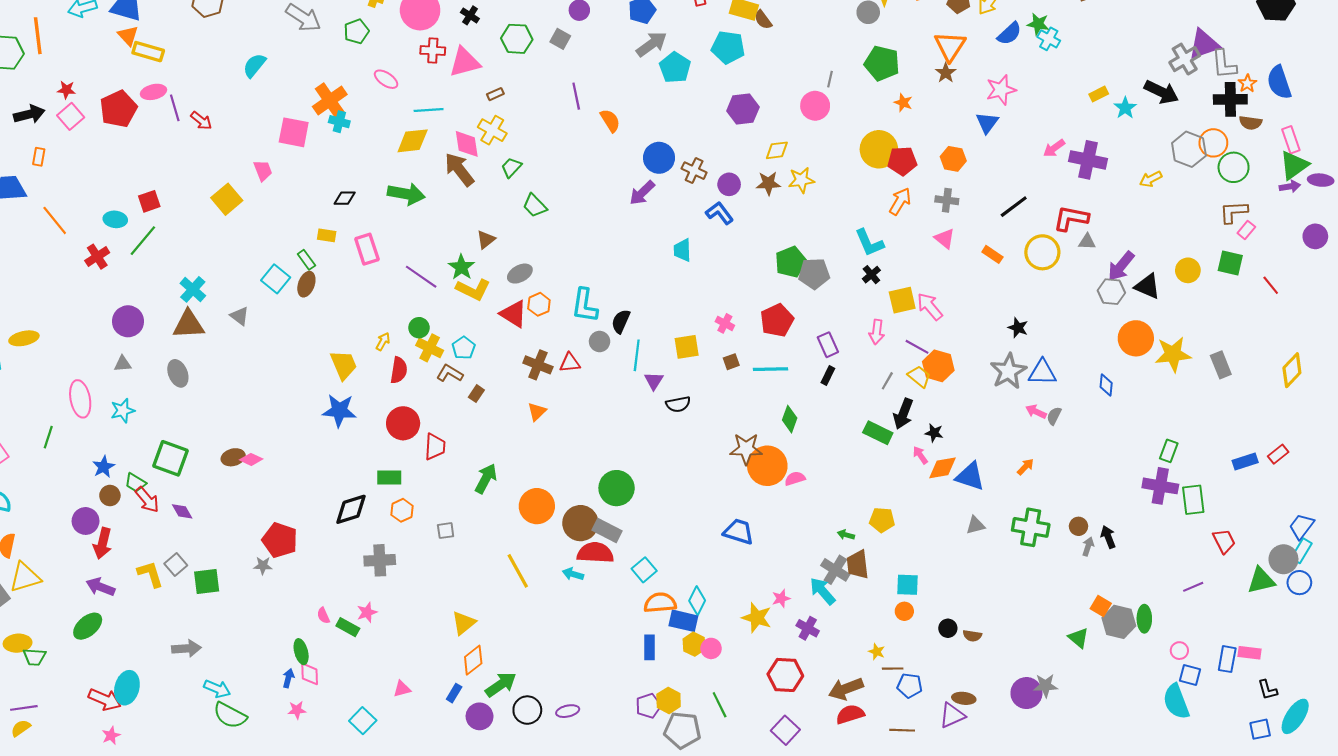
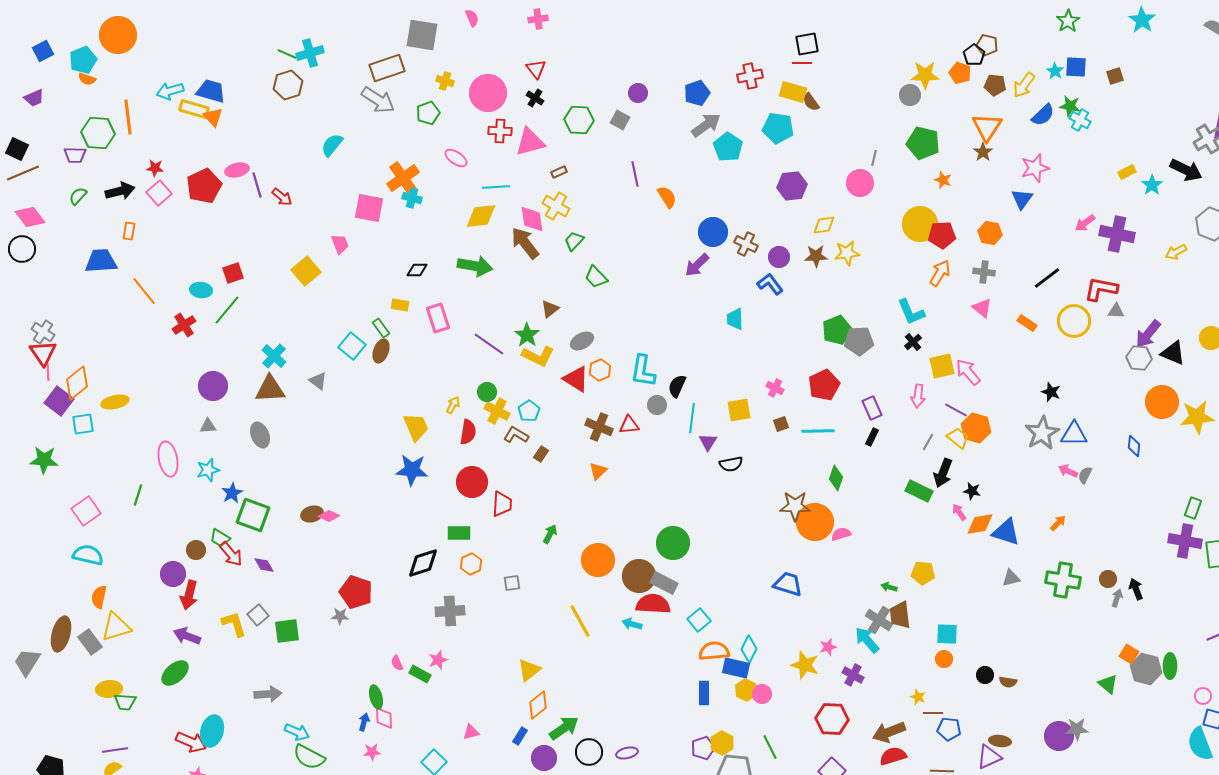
yellow rectangle: (148, 52) -> (194, 109), moved
blue star: (104, 467) -> (232, 493), moved
green arrow: (486, 479) -> (550, 534), size x0.7

